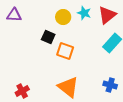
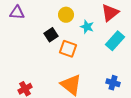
cyan star: (84, 13) -> (87, 27), moved
black square: (48, 37) -> (51, 35), turned 32

